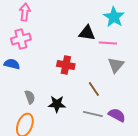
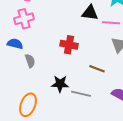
brown line: (94, 89) -> (97, 69), turned -35
gray semicircle: (30, 97) -> (30, 61), moved
gray line: (93, 114) -> (81, 94), moved

